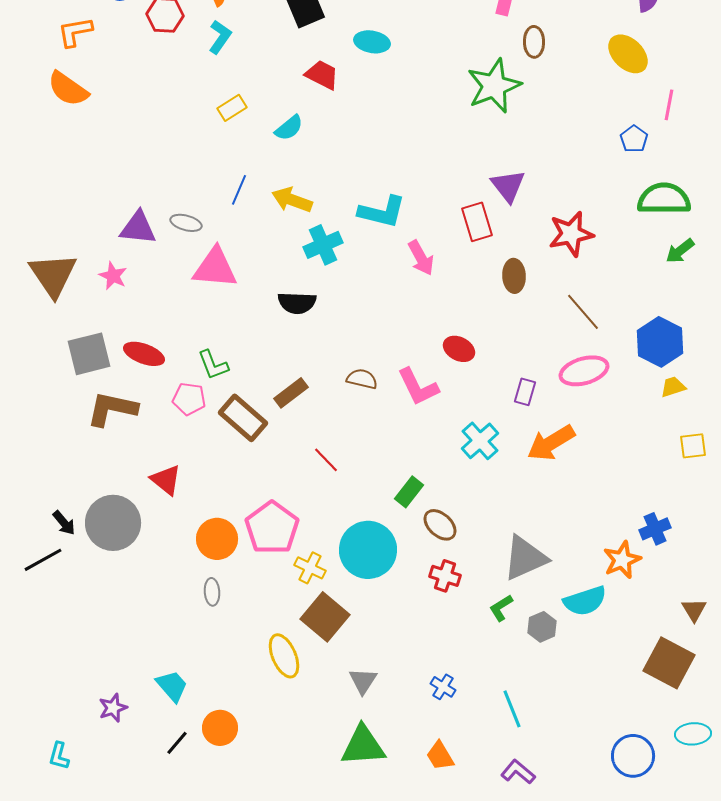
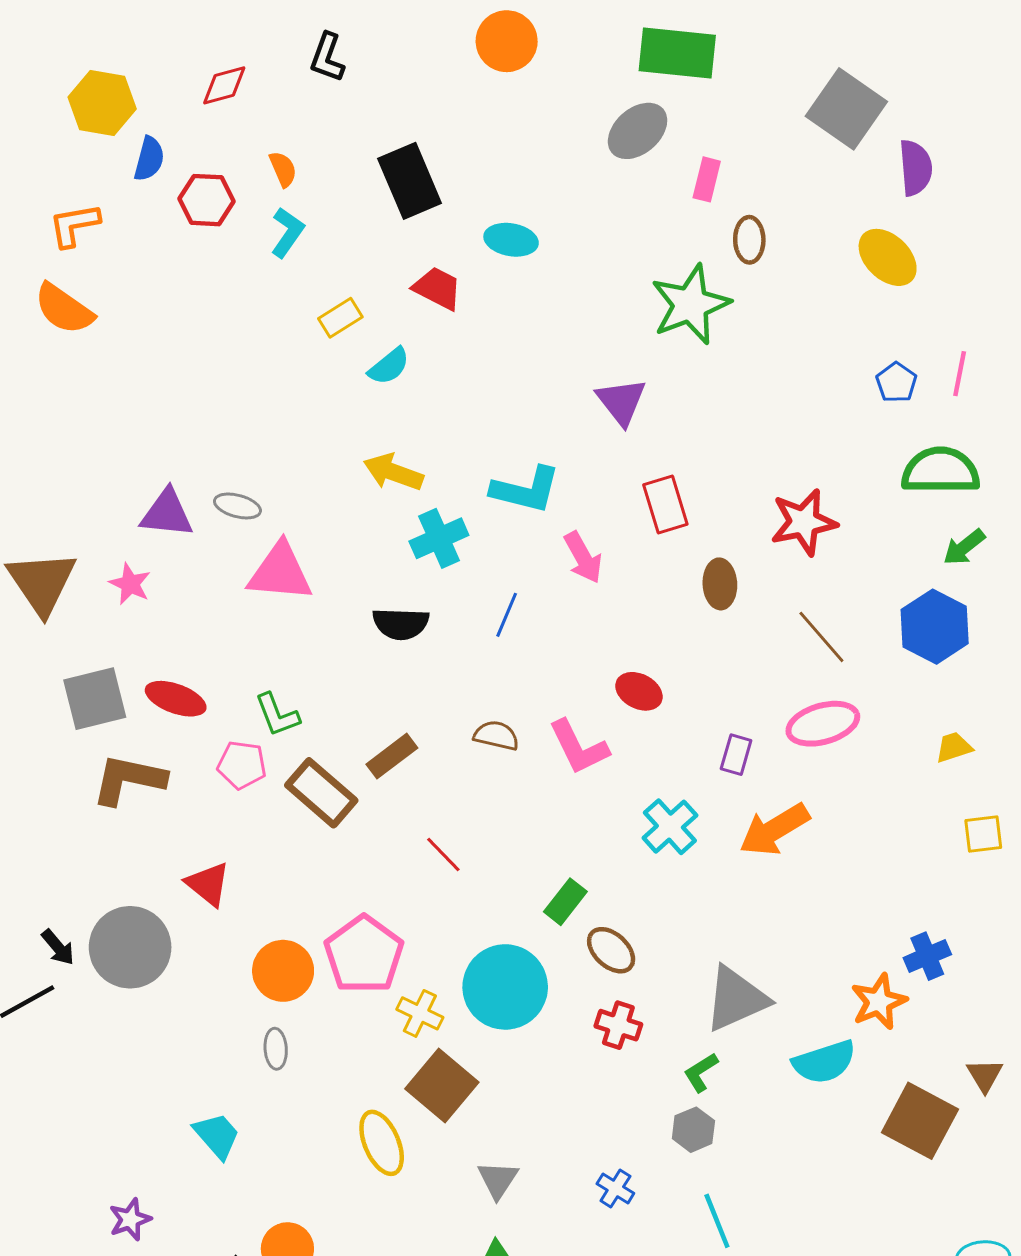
pink line: (669, 105) -> (960, 374), moved
yellow rectangle: (232, 108) -> (340, 318), moved
purple triangle: (508, 186) -> (621, 402), moved
blue line: (239, 190) -> (507, 615), moved
blue hexagon: (660, 342) -> (935, 627), moved
gray hexagon: (542, 627) -> (693, 1130), moved
brown square: (669, 663) -> (920, 1121), moved
cyan trapezoid: (172, 686) -> (217, 1136), moved

